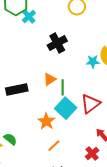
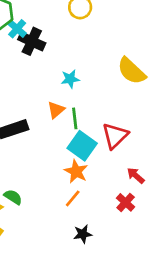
black cross: (57, 43) -> (32, 41), moved, turned -30
cyan star: (93, 62) -> (70, 79), moved
orange star: (46, 121) -> (76, 171), moved

